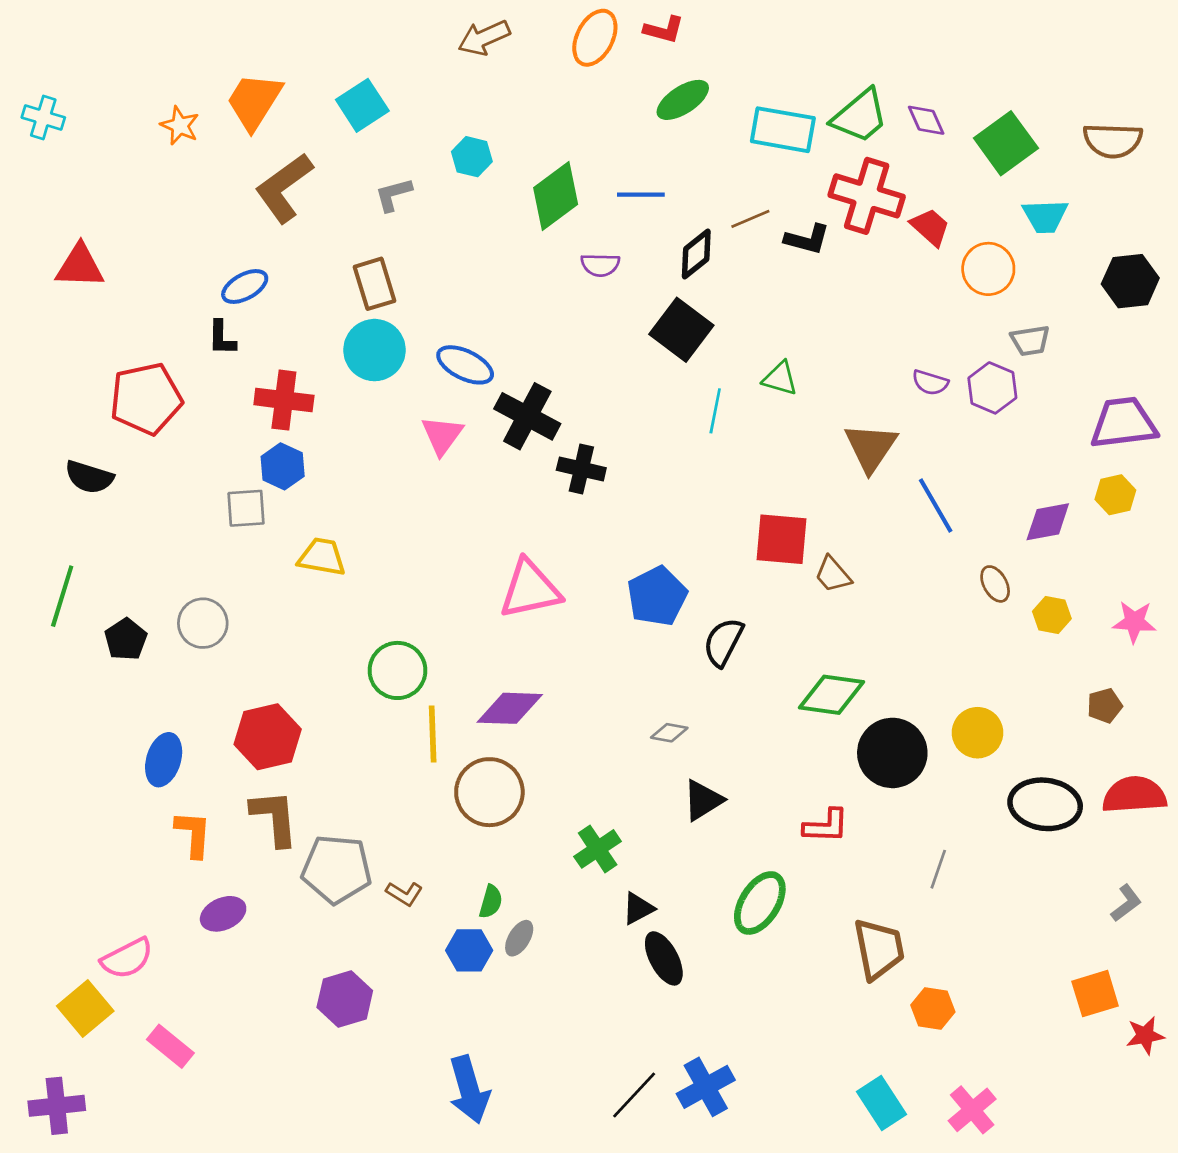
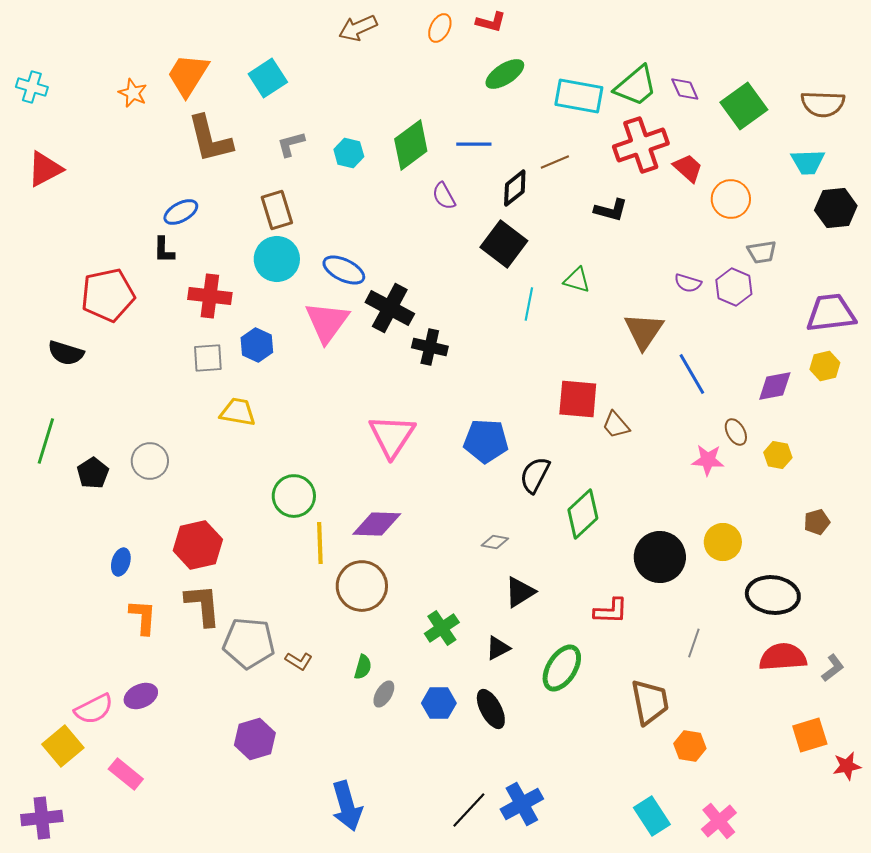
orange ellipse: (595, 38) -> (440, 28), size x0.7
cyan hexagon: (472, 157) -> (349, 153), moved
brown L-shape: (284, 188) -> (210, 139), turned -68
red cross: (867, 196) -> (641, 145), turned -36
cyan trapezoid: (1045, 216) -> (808, 162), moved
black L-shape: (807, 239) -> (611, 210), moved
purple semicircle: (600, 265) -> (444, 196), turned 60
red triangle: (80, 266) -> (45, 169), moved, turned -30
pink triangle: (442, 435) -> (327, 322), size x1.4
blue hexagon: (283, 466) -> (257, 345), moved
gray square: (246, 508) -> (208, 358), moved
pink triangle: (530, 589) -> (392, 436), turned -45
blue pentagon: (657, 596) -> (486, 441), turned 30
pink star: (1134, 622) -> (708, 460), moved
green diamond: (831, 695) -> (583, 514), moved, turned -51
blue ellipse: (164, 760) -> (121, 562), size x0.7
red semicircle: (1134, 795) -> (783, 657), moved
black triangle: (638, 908) -> (498, 648), moved
purple ellipse: (223, 914) -> (141, 696), moved
blue hexagon: (469, 950) -> (439, 703), moved

